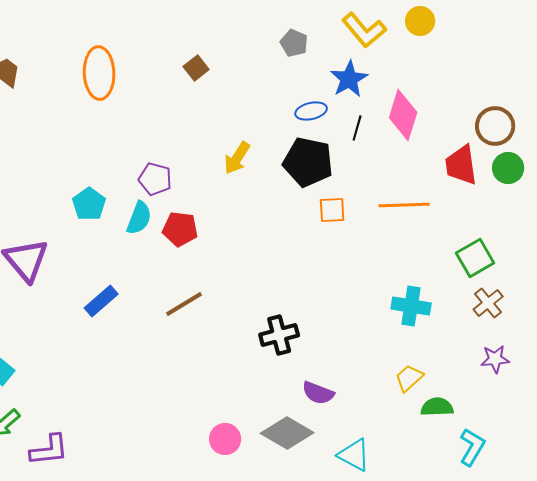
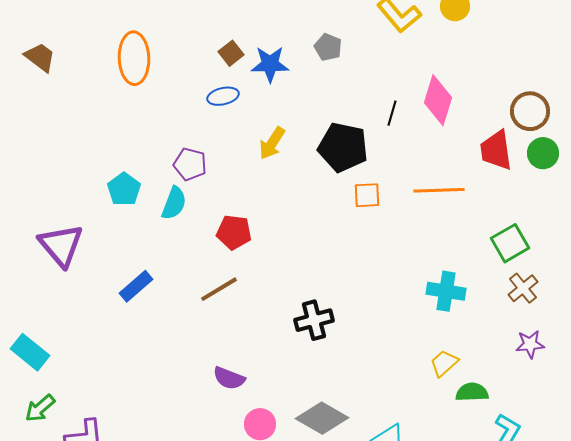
gray pentagon: (294, 43) -> (328, 47), moved
blue star: (349, 79) -> (270, 64), moved, turned 30
blue ellipse: (311, 111) -> (223, 96), moved
red pentagon: (180, 229) -> (234, 232), moved
purple semicircle: (318, 393) -> (229, 378), moved

